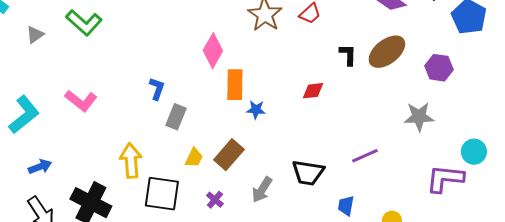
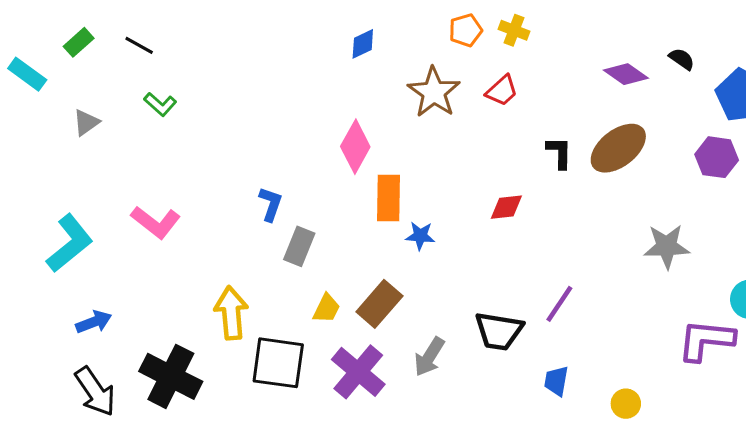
green L-shape: (84, 23) -> (160, 104), size x0.6
purple hexagon: (439, 68) -> (717, 157), moved
purple line: (365, 156) -> (559, 304), moved, turned -32
purple cross: (215, 200) -> (358, 372), size x2.0

